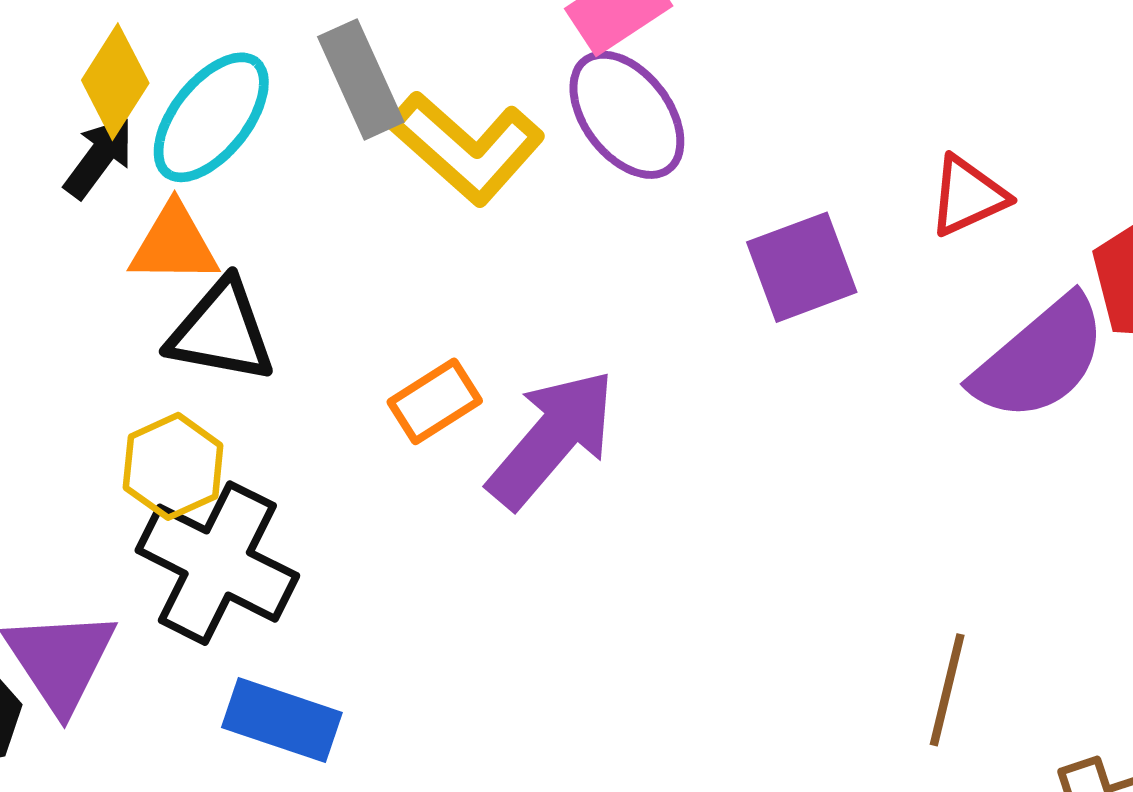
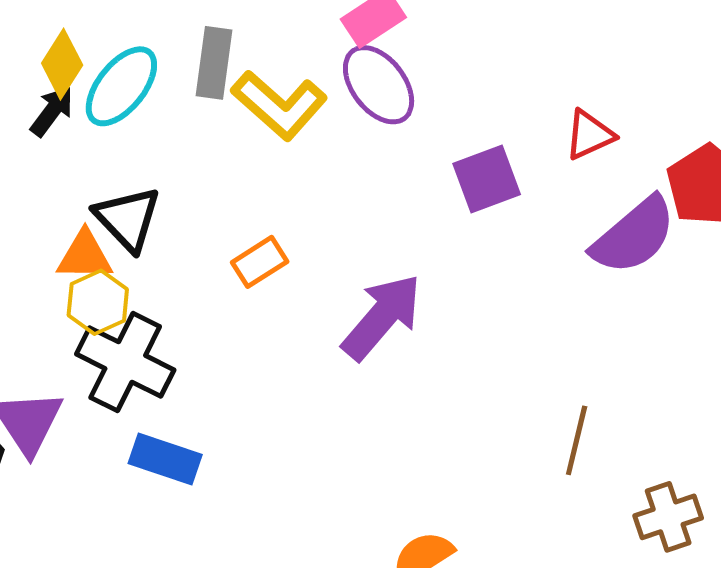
gray rectangle: (361, 79) -> (214, 63), turned 32
orange triangle: (174, 244) -> (85, 256), moved
black triangle: (221, 331) -> (128, 219), turned 36
purple arrow: (552, 439) -> (382, 317), moved

